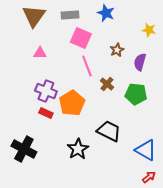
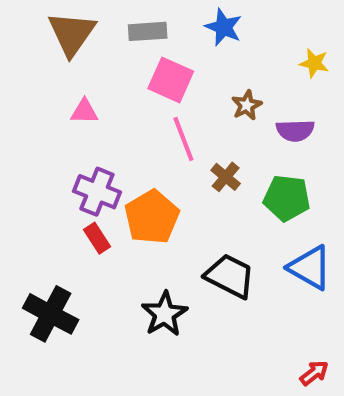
purple semicircle: (140, 62) -> (295, 131), turned -108
red rectangle: (46, 113) -> (97, 238), turned 32
blue triangle: (146, 150) -> (310, 268), moved

